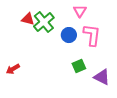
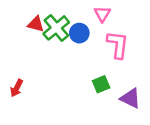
blue circle: (69, 35) -> (79, 33), moved
red arrow: (13, 69) -> (17, 88), turned -32

